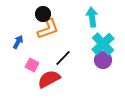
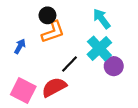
cyan arrow: (92, 17) -> (102, 19), turned -30
cyan cross: (103, 44) -> (99, 48), moved
pink square: (32, 65) -> (23, 90), moved, size x1.6

